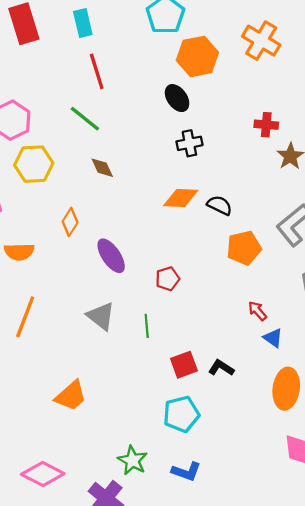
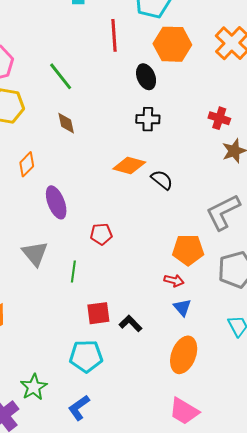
red line: (97, 71) -> (114, 35), moved
orange pentagon: (244, 248) -> (188, 250), moved
red arrow: (257, 311) -> (174, 281), turned 132
blue L-shape: (186, 471) -> (79, 408), turned 112

